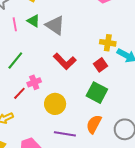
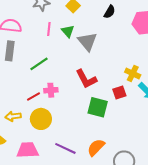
green square: (97, 93) -> (98, 107), moved, turned -30
yellow circle: (55, 104) -> (41, 119), moved

